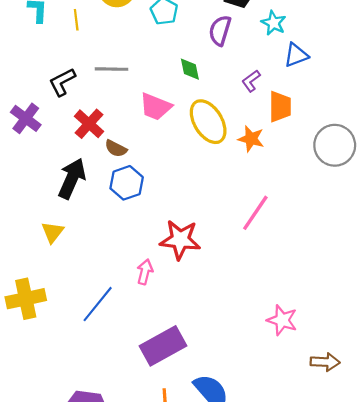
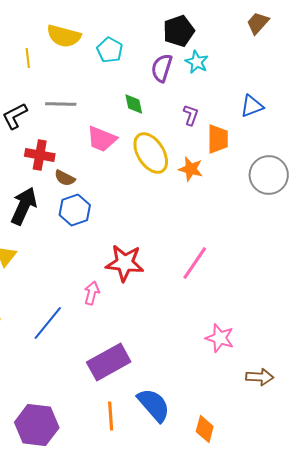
cyan star: (274, 23) -> (197, 62), moved
blue triangle: (296, 55) -> (252, 106), moved
purple L-shape: (251, 81) -> (191, 115), turned 145
red cross: (89, 124) -> (40, 155), turned -32
pink line: (255, 213) -> (195, 263), moved

